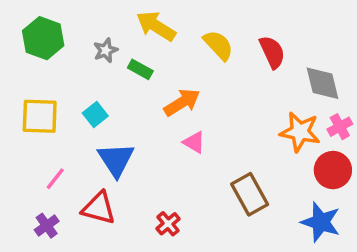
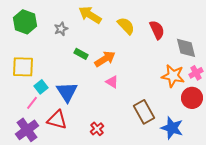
green rectangle: (140, 69) -> (81, 54), moved
cyan square: (95, 114) -> (41, 87), moved
blue star: (321, 222) -> (172, 128), moved
purple cross: (47, 226) -> (27, 130), size x1.6

